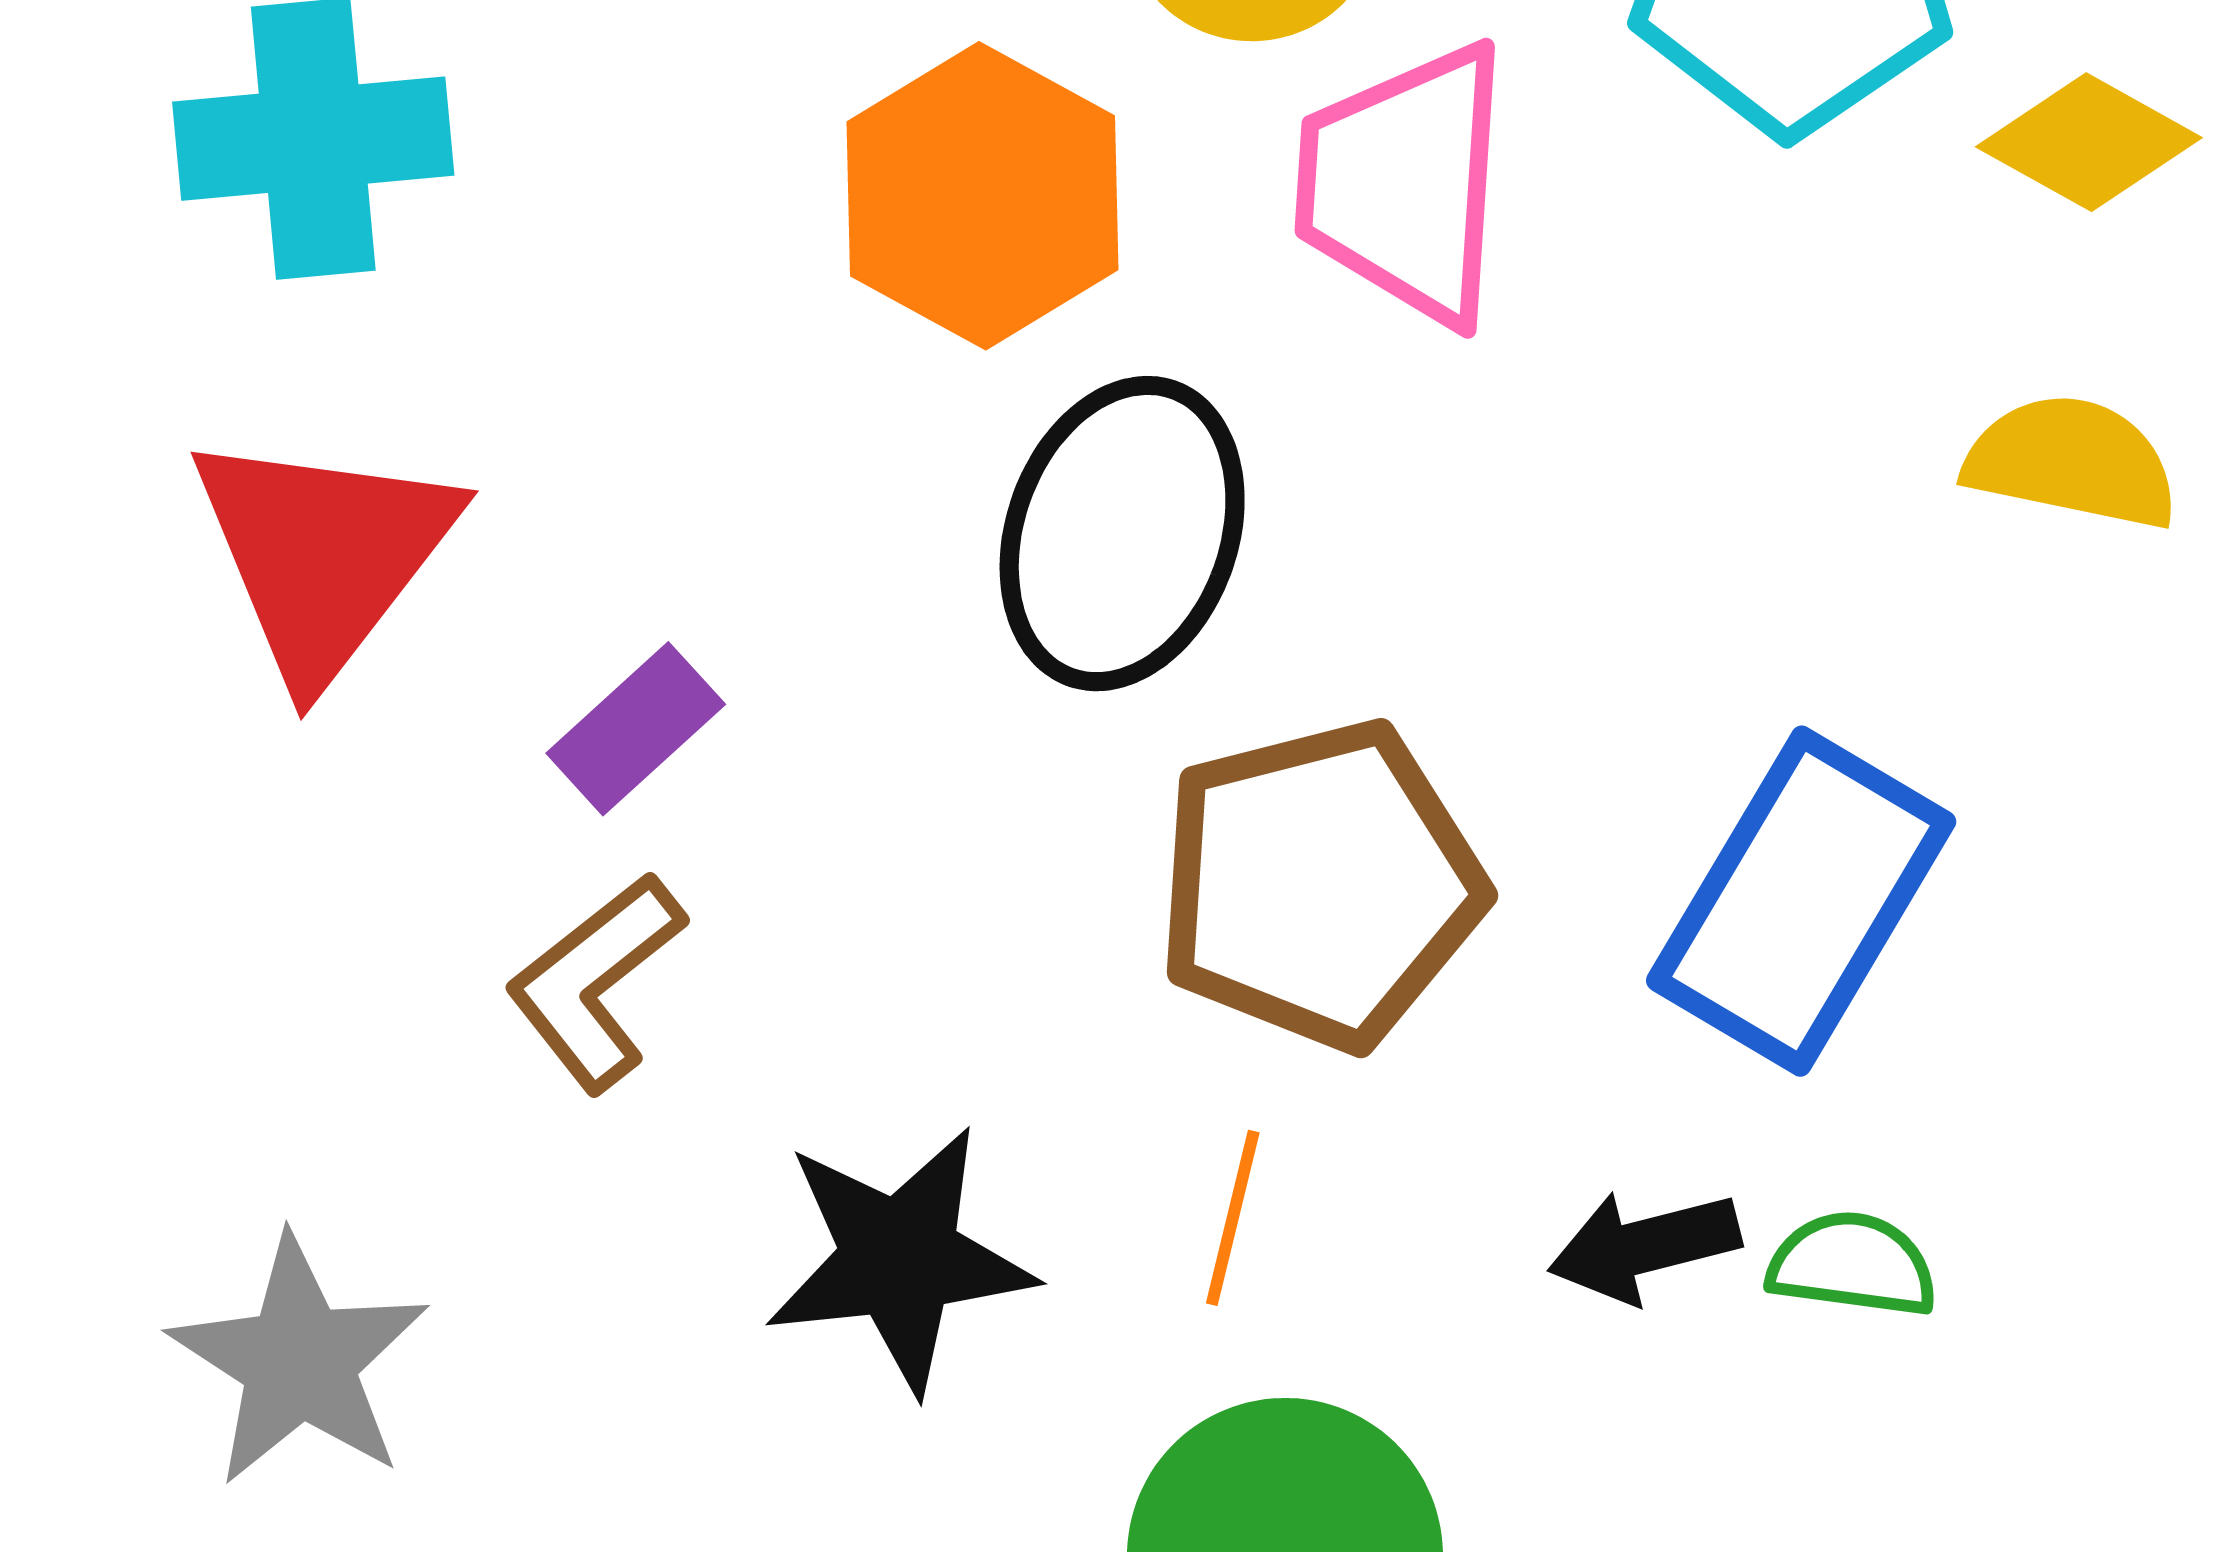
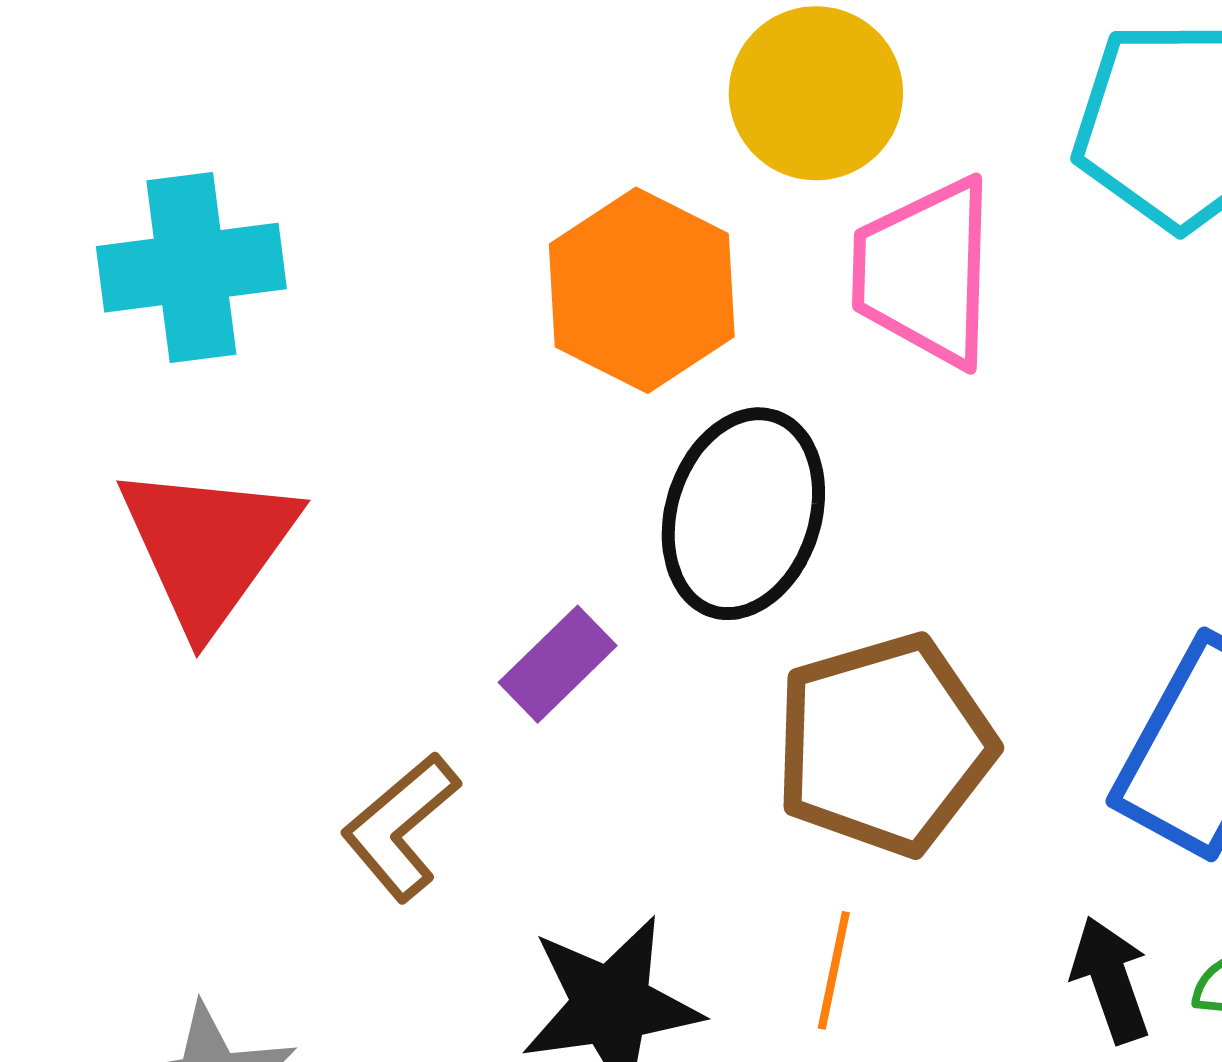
purple rectangle: (636, 729) -> (558, 664), moved
black arrow: (1644, 1246) -> (1111, 980), turned 87

